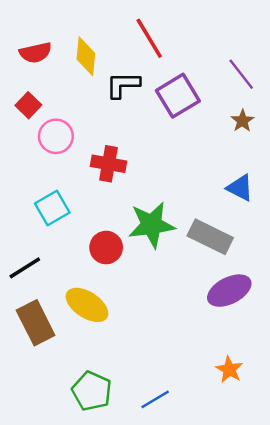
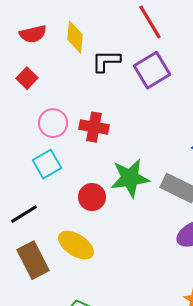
red line: (149, 38) -> (150, 22), moved
pink circle: (56, 136) -> (53, 123), moved

